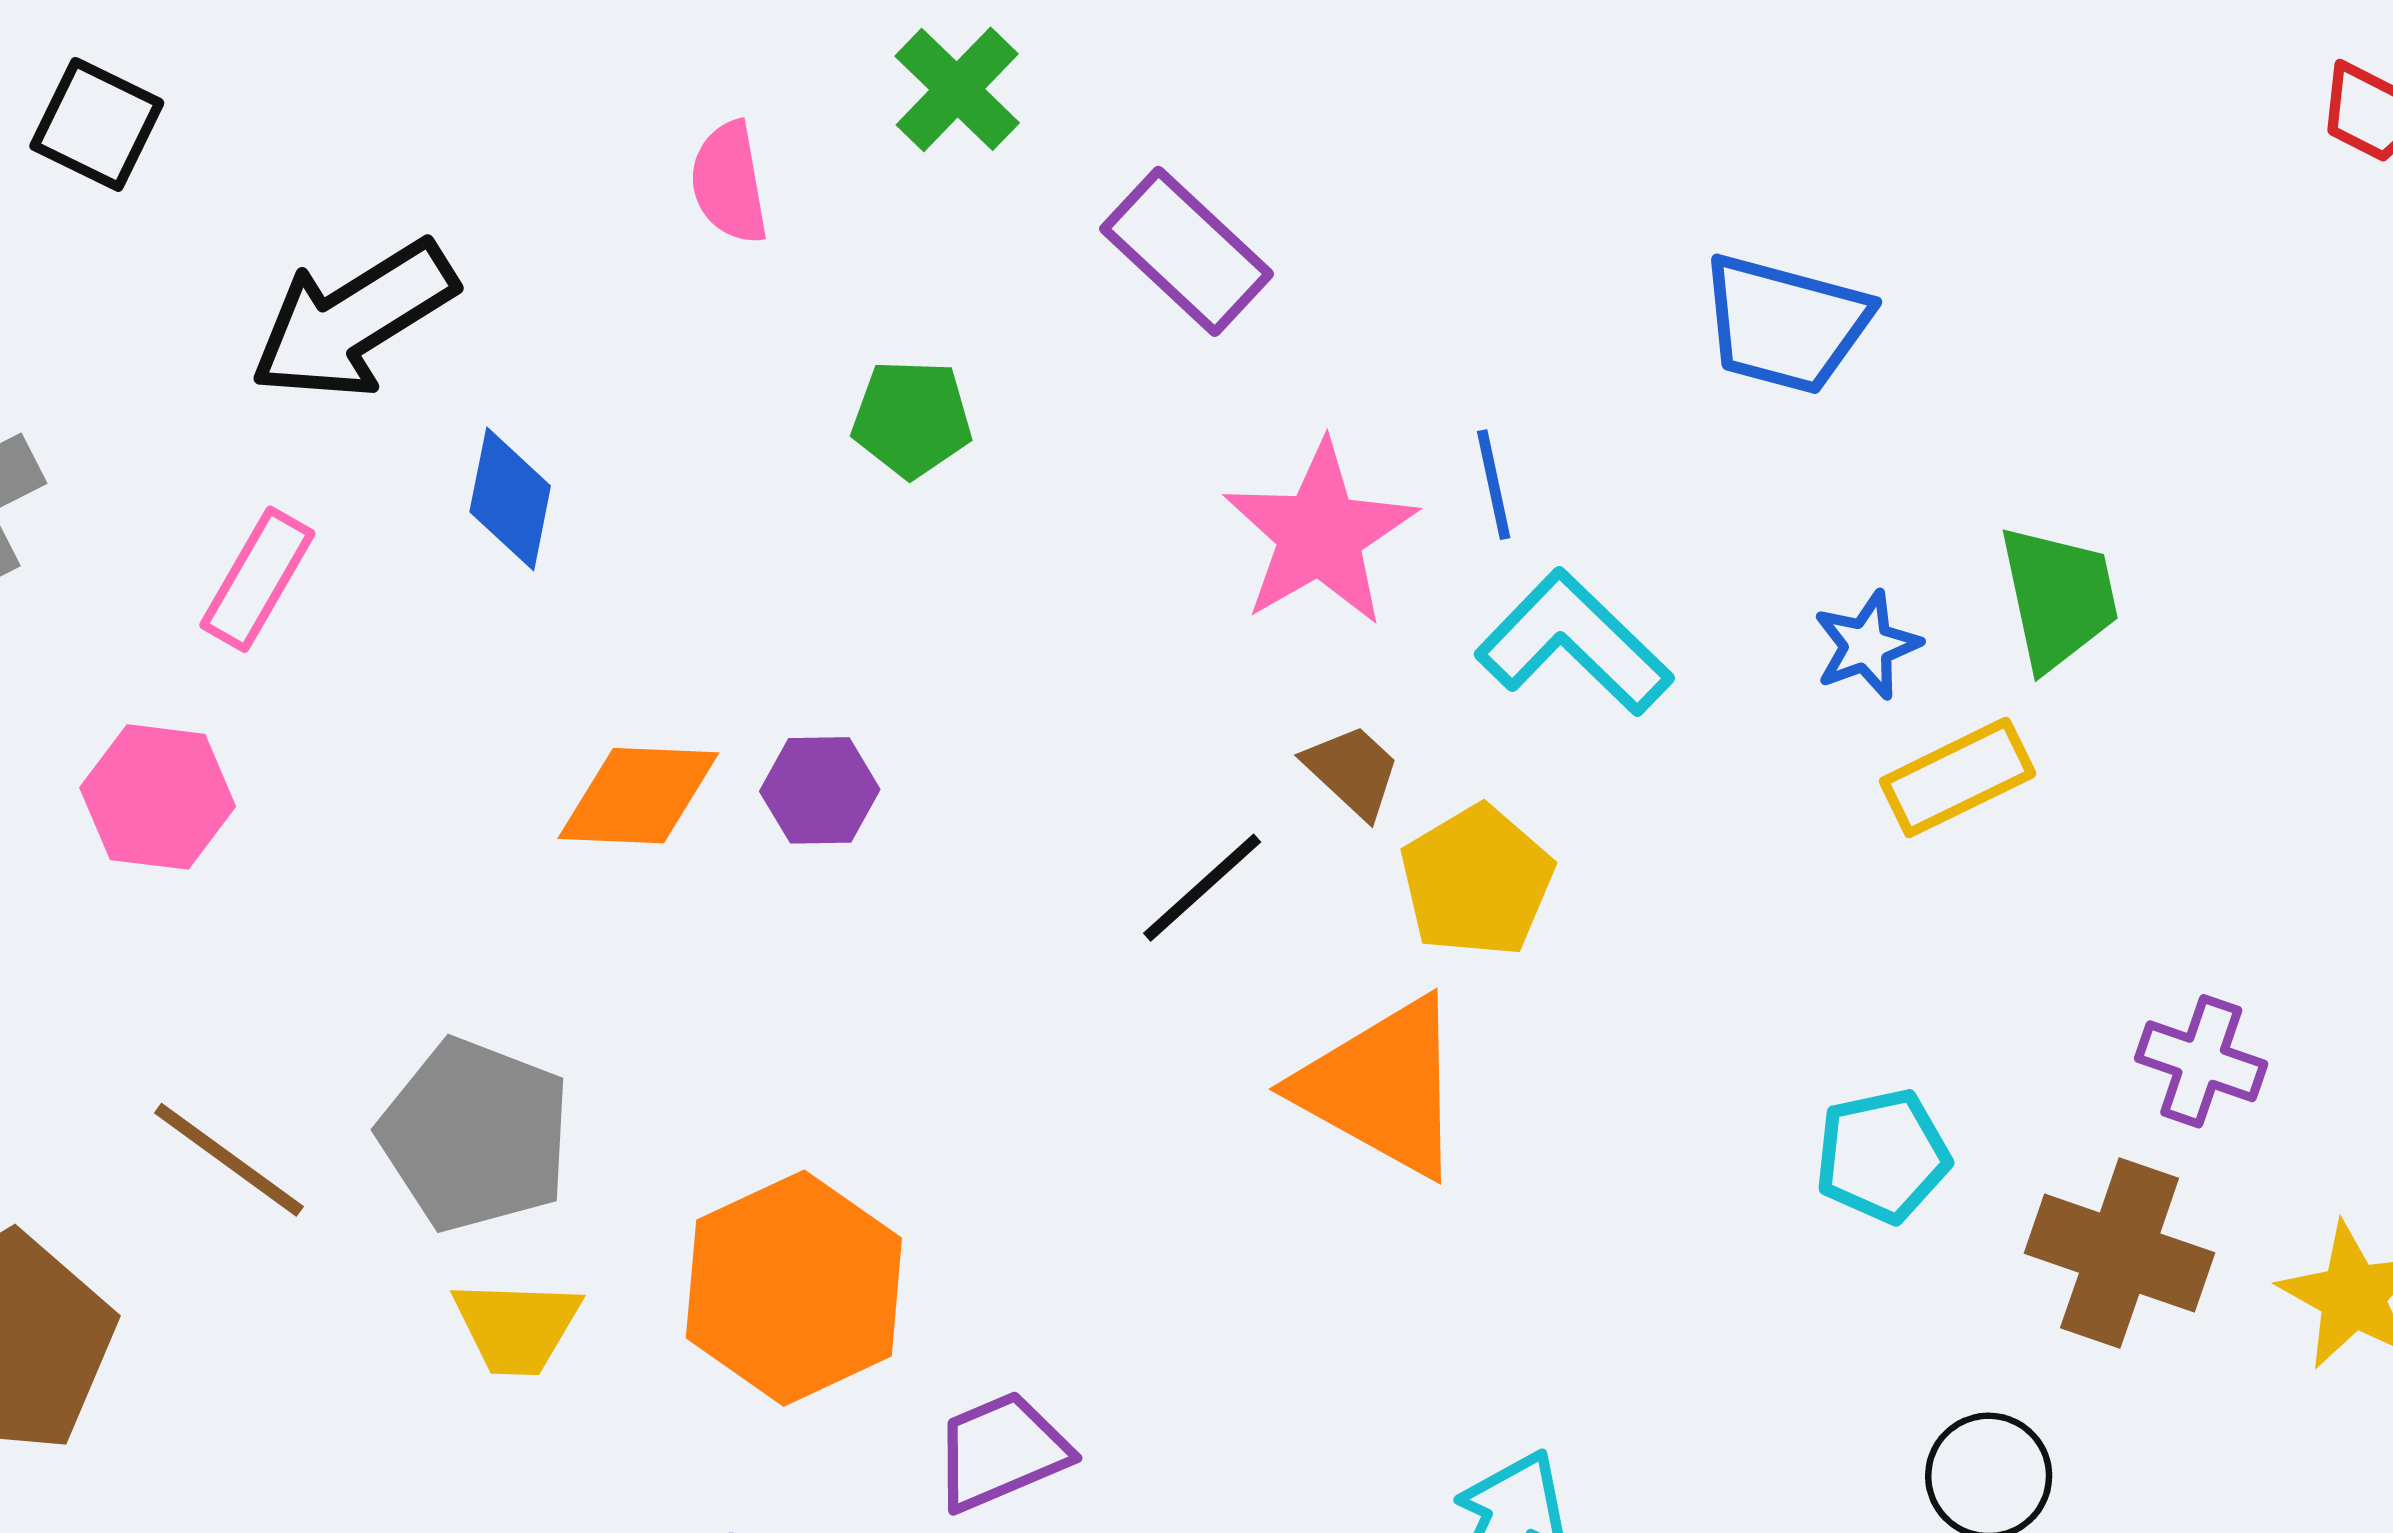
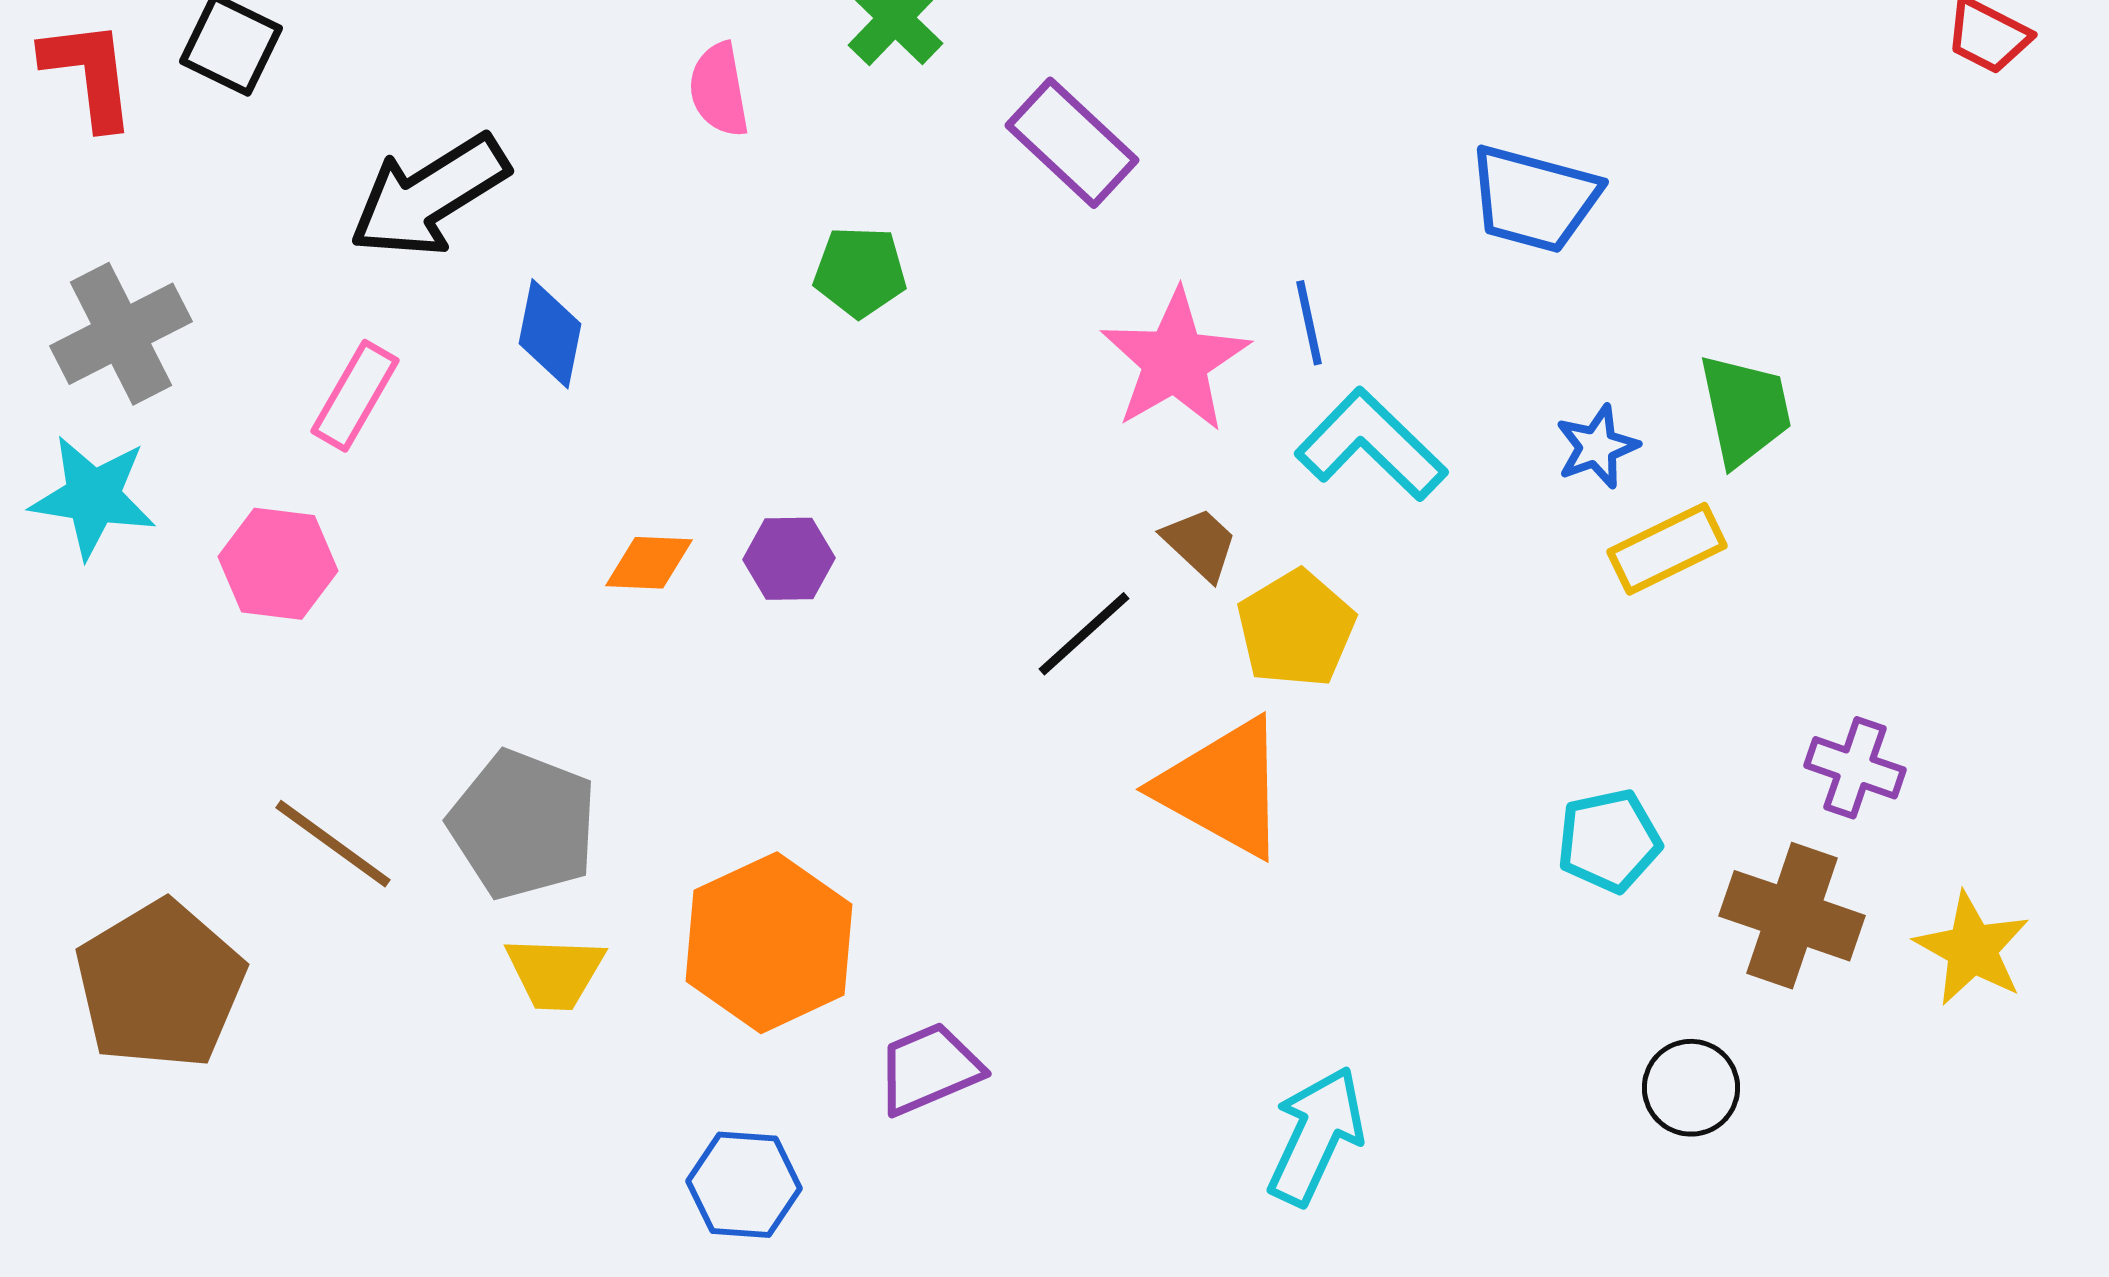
orange diamond: (638, 796) -> (649, 563), size x0.7

